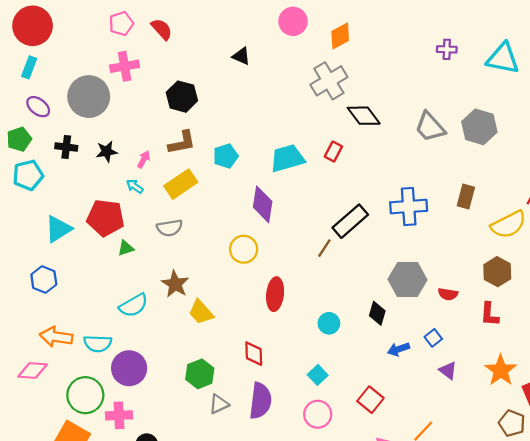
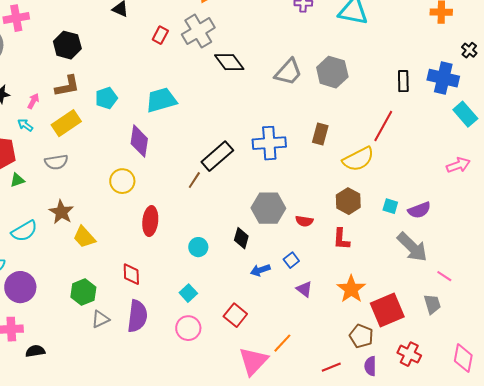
gray trapezoid: (430, 127) -> (288, 72), turned -96
red rectangle: (333, 152) -> (160, 35), moved

